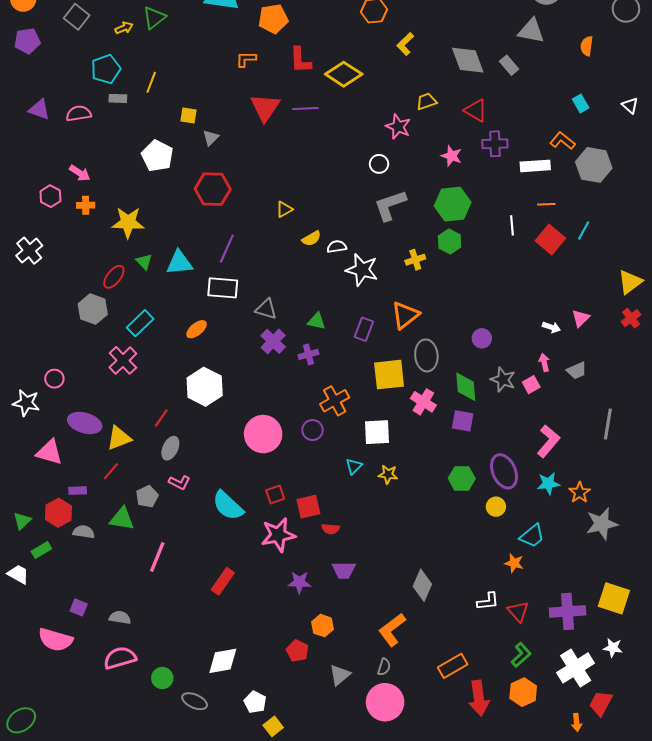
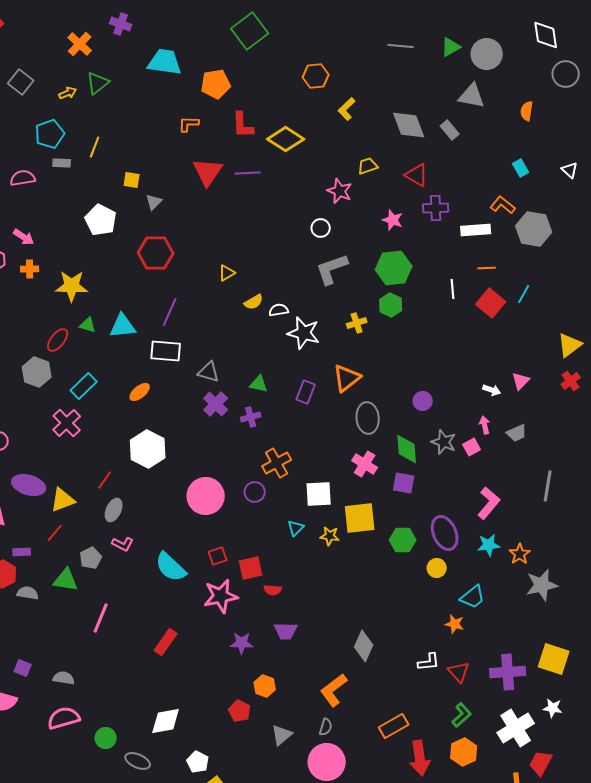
green triangle: (144, 262) -> (88, 325), turned -30
yellow square: (389, 375) -> (360, 518), moved

